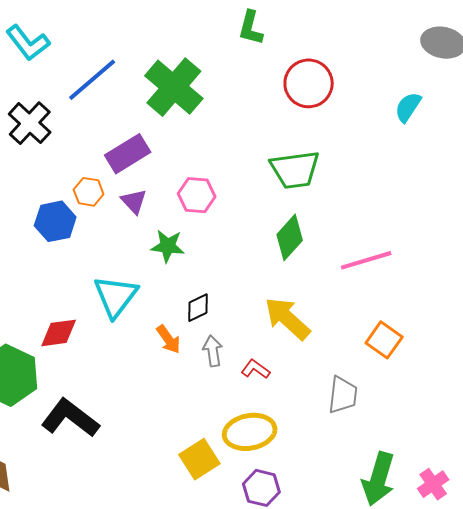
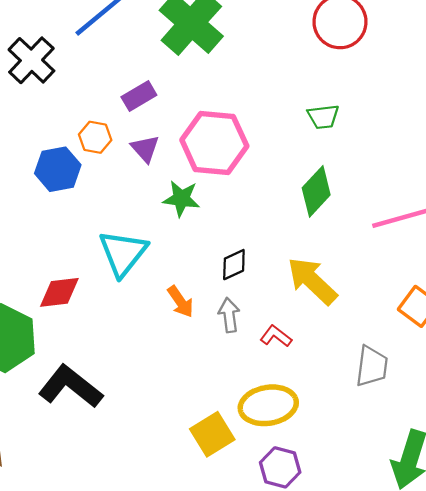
purple rectangle: (128, 154) -> (139, 96), size x0.7
green trapezoid: (295, 170) -> (323, 117), size x0.6
pink hexagon: (197, 195) -> (214, 143), size x1.6
black diamond: (198, 308) -> (234, 265), moved

